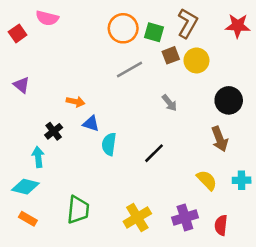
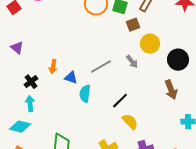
yellow circle: (196, 60) -> (150, 44), moved
gray line: (130, 69) -> (101, 67), moved
orange arrow: (76, 102) -> (53, 67), moved, turned 88
black cross: (54, 131) -> (31, 82), moved
yellow semicircle: (207, 180) -> (130, 122), moved

